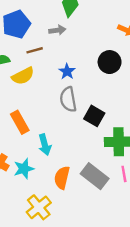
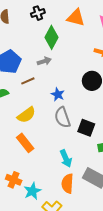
yellow semicircle: (23, 76) -> (26, 115), moved
cyan arrow: (45, 145) -> (66, 158), moved
cyan star: (24, 169) -> (32, 191), moved

